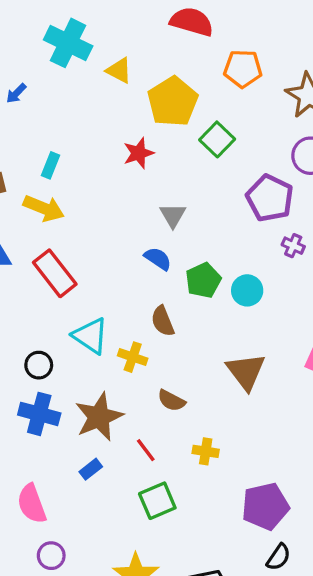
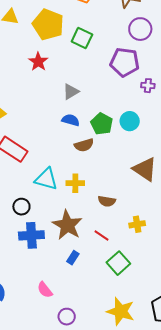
gray triangle: (173, 215) -> (71, 92), turned 48
brown semicircle: (163, 321) -> (84, 145), moved, turned -66
pink semicircle: (32, 504) -> (45, 290), size x0.7

